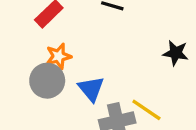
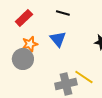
blue triangle: (91, 89) -> (58, 39), moved

